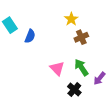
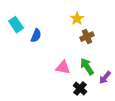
pink triangle: (57, 68) -> (63, 68), turned -35

